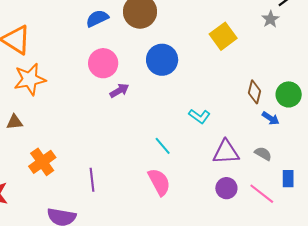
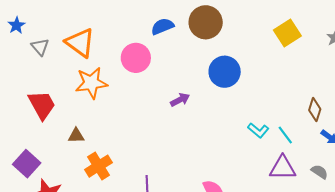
yellow square: (223, 36) -> (287, 33), moved
pink circle: (103, 63) -> (136, 58), moved
brown triangle: (15, 122) -> (76, 136), moved
cyan line: (163, 146) -> (285, 135), moved

